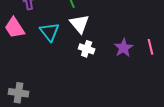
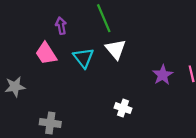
white cross: (87, 49) -> (123, 108), moved

